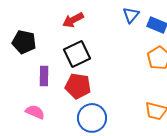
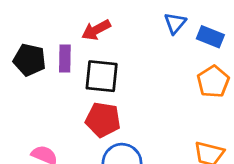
black square: (77, 54) -> (102, 76), turned 32
purple rectangle: (44, 76) -> (65, 58), moved

